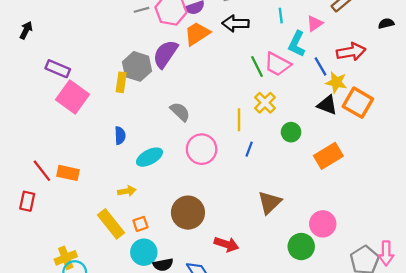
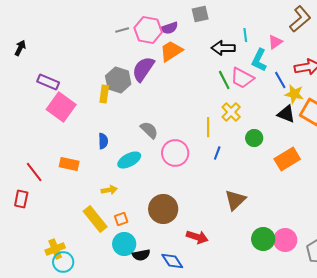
black arrow: (236, 23) -> (223, 48), moved
gray semicircle: (180, 112) -> (149, 130), moved
orange rectangle: (68, 173) -> (69, 164), moved
pink circle: (323, 224) -> (285, 240), moved

